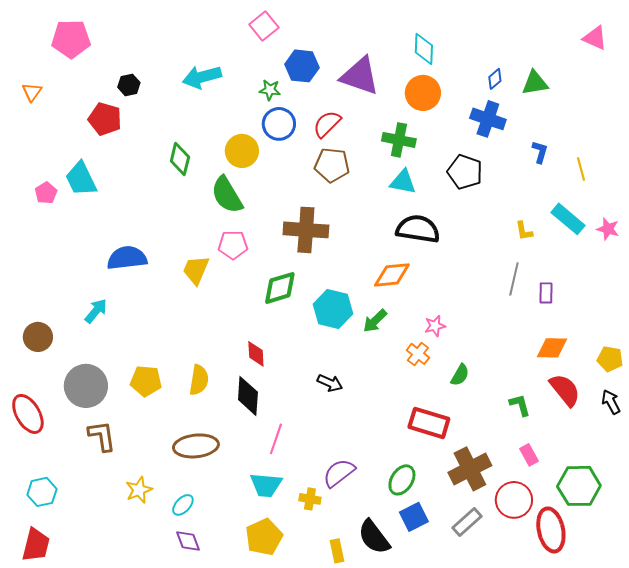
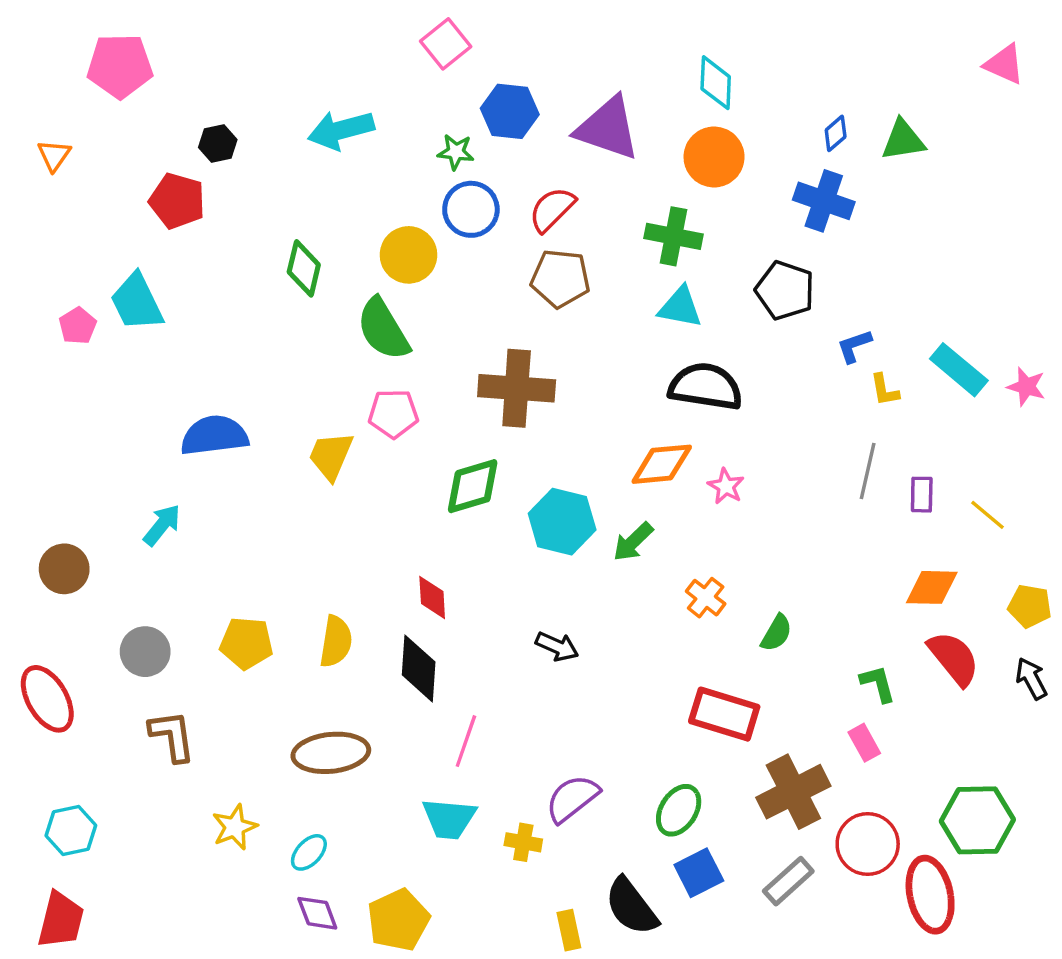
blue L-shape: (540, 152) -> (854, 346), moved, turned -125
yellow line: (581, 169) -> (987, 515), moved, turned -35
pink star: (435, 326) -> (726, 486), moved, turned -30
gray circle: (86, 386) -> (145, 652), size x0.7
pink rectangle: (529, 455) -> (864, 743), moved
yellow pentagon: (264, 537) -> (398, 920), moved

